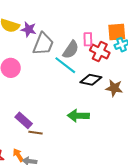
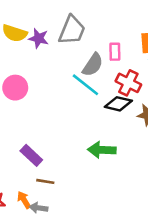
gray trapezoid: (43, 44) -> (72, 30), moved
red cross: (100, 51) -> (128, 83), moved
brown line: (35, 133) -> (45, 181), moved

